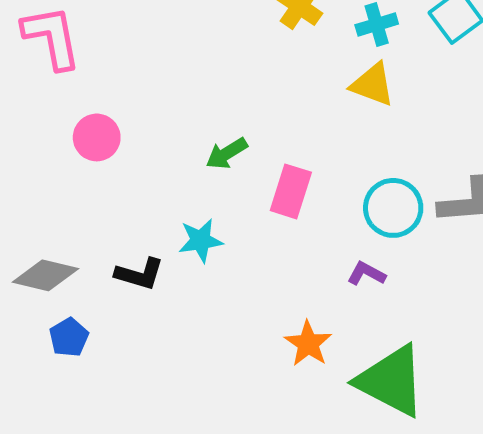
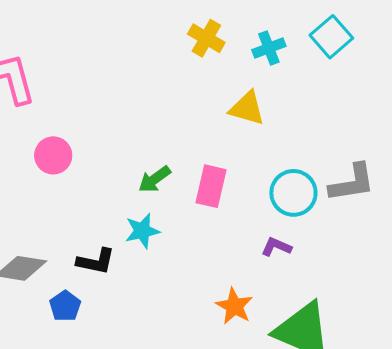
yellow triangle: (373, 85) -> (247, 108), moved
green arrow: (227, 153) -> (155, 179), moved
blue pentagon: (69, 337) -> (65, 306), moved

